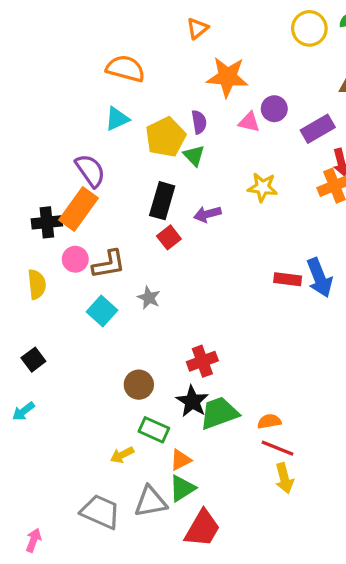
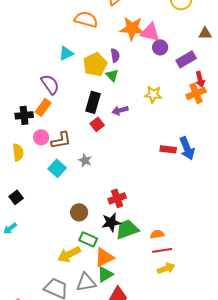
orange semicircle: (125, 69) -> (86, 19), moved
pink triangle: (249, 122) -> (150, 32), moved, size x1.5
orange rectangle: (79, 209) -> (43, 107), size x0.7
black star: (192, 401) -> (111, 222), turned 30
red line: (278, 448) -> (162, 250), turned -30
yellow arrow: (122, 455) -> (69, 254), size x1.6
orange triangle: (181, 460) -> (104, 257), size x1.5
yellow arrow: (284, 478) -> (166, 268), turned -96

